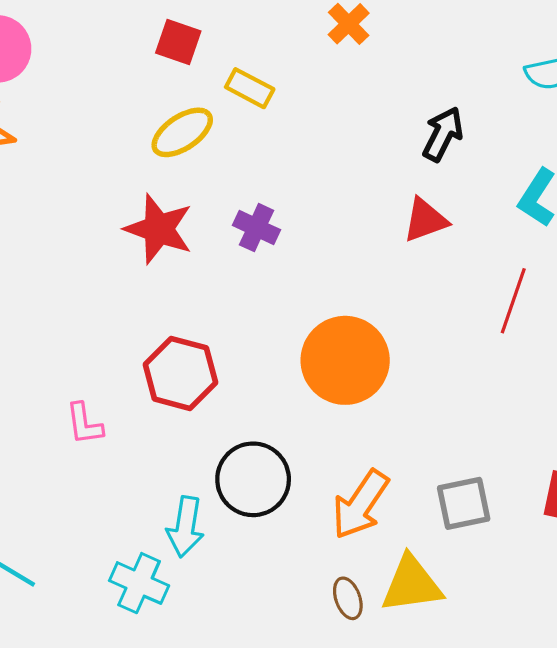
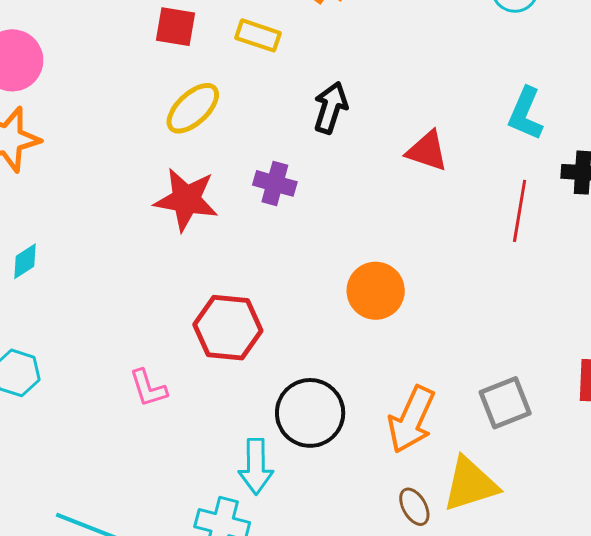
yellow rectangle: (250, 88) -> (258, 35), moved
black arrow: (443, 134) -> (331, 108), moved
red triangle: (425, 220) -> (427, 151), turned 48
orange circle: (345, 360) -> (376, 291), size x0.7

